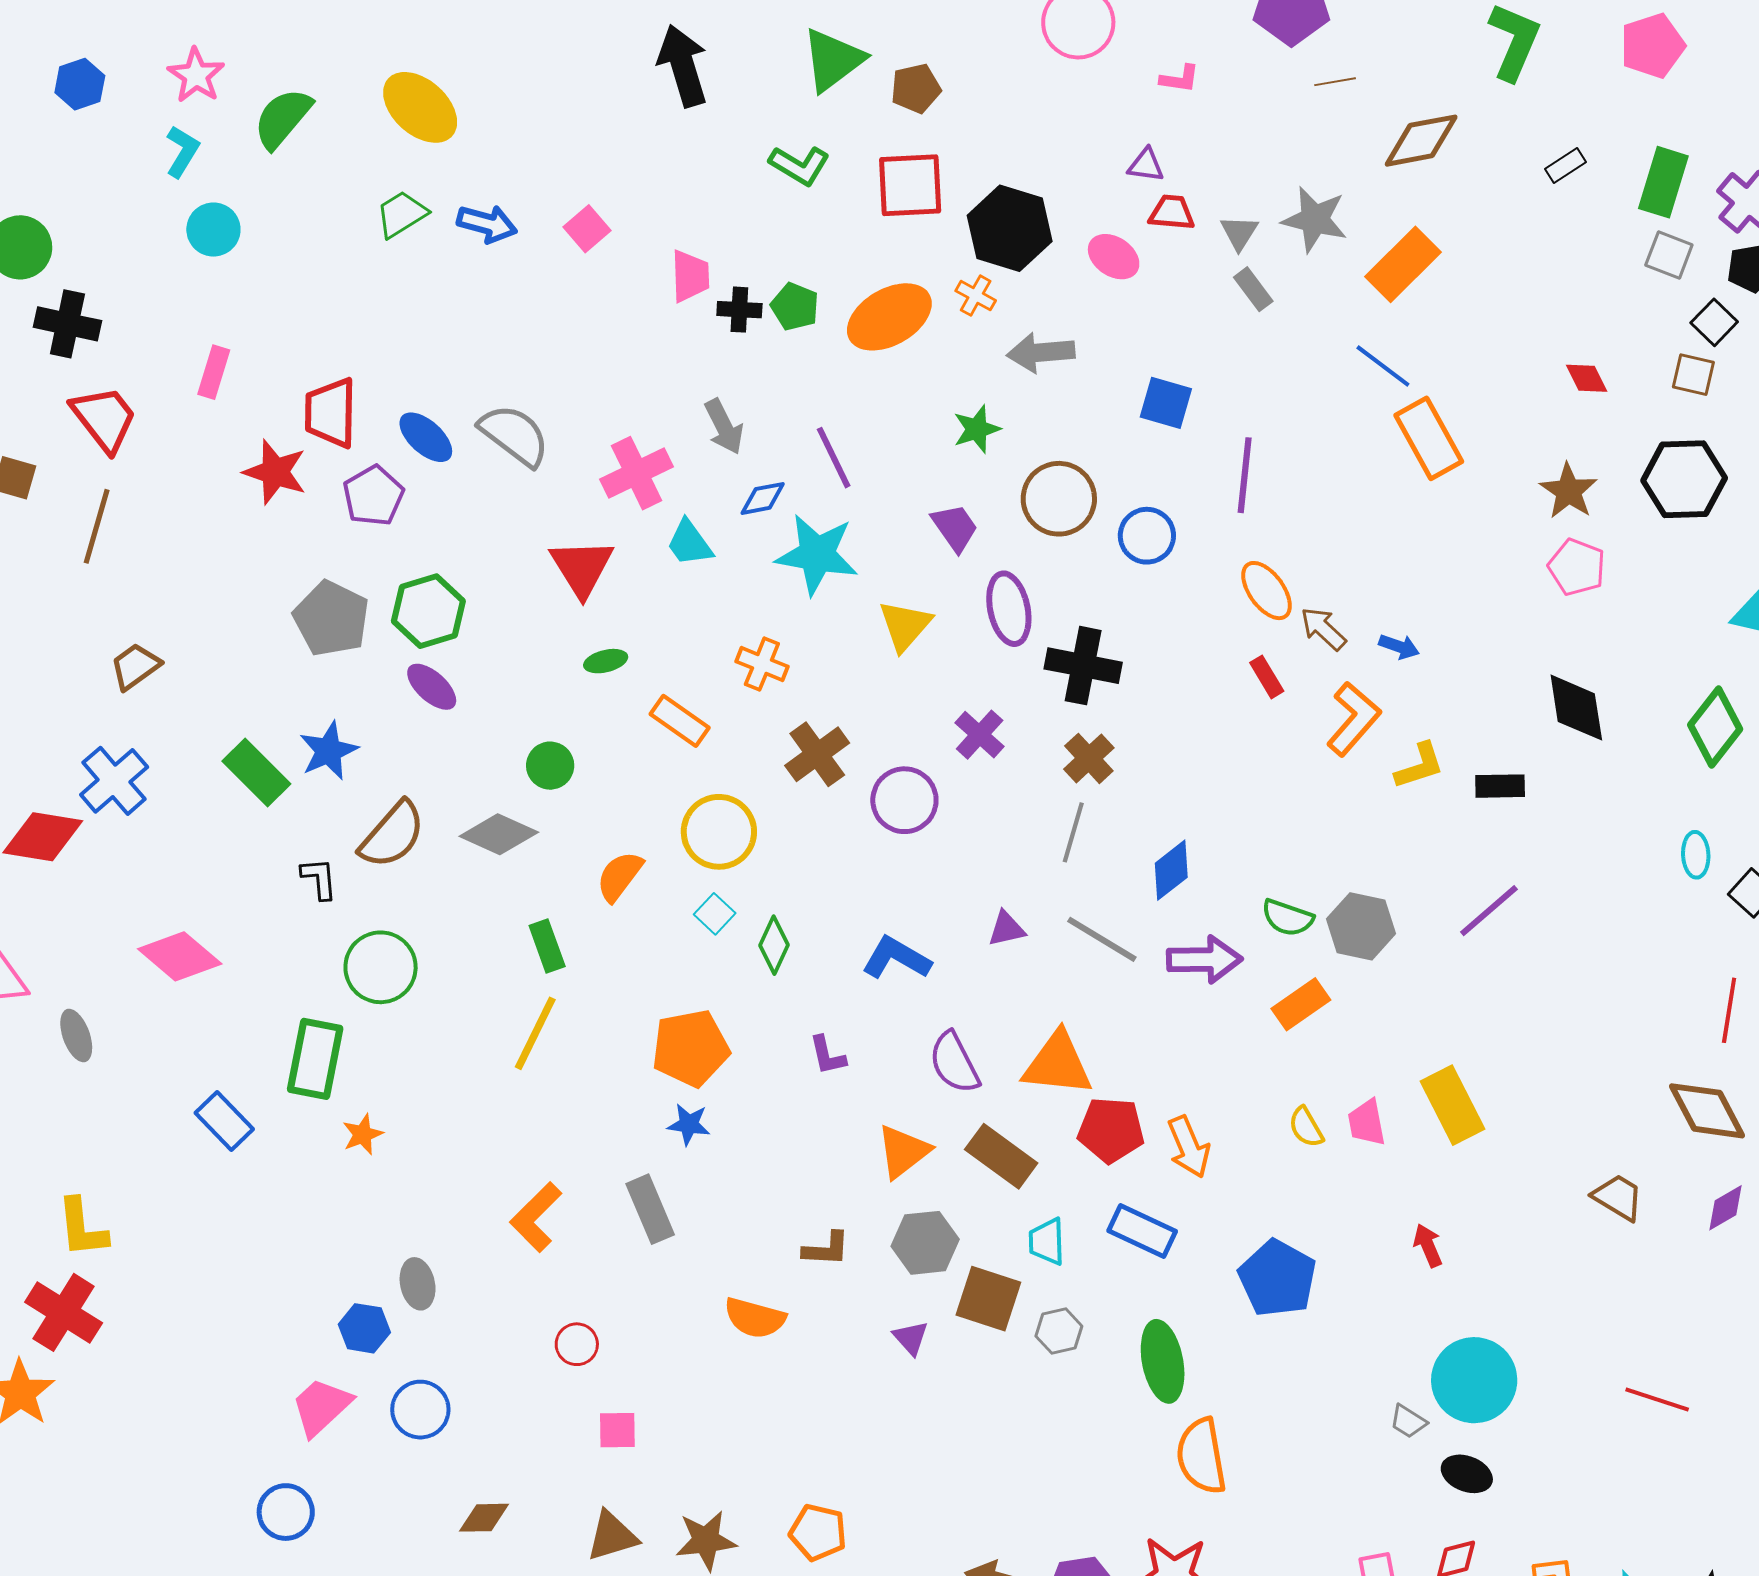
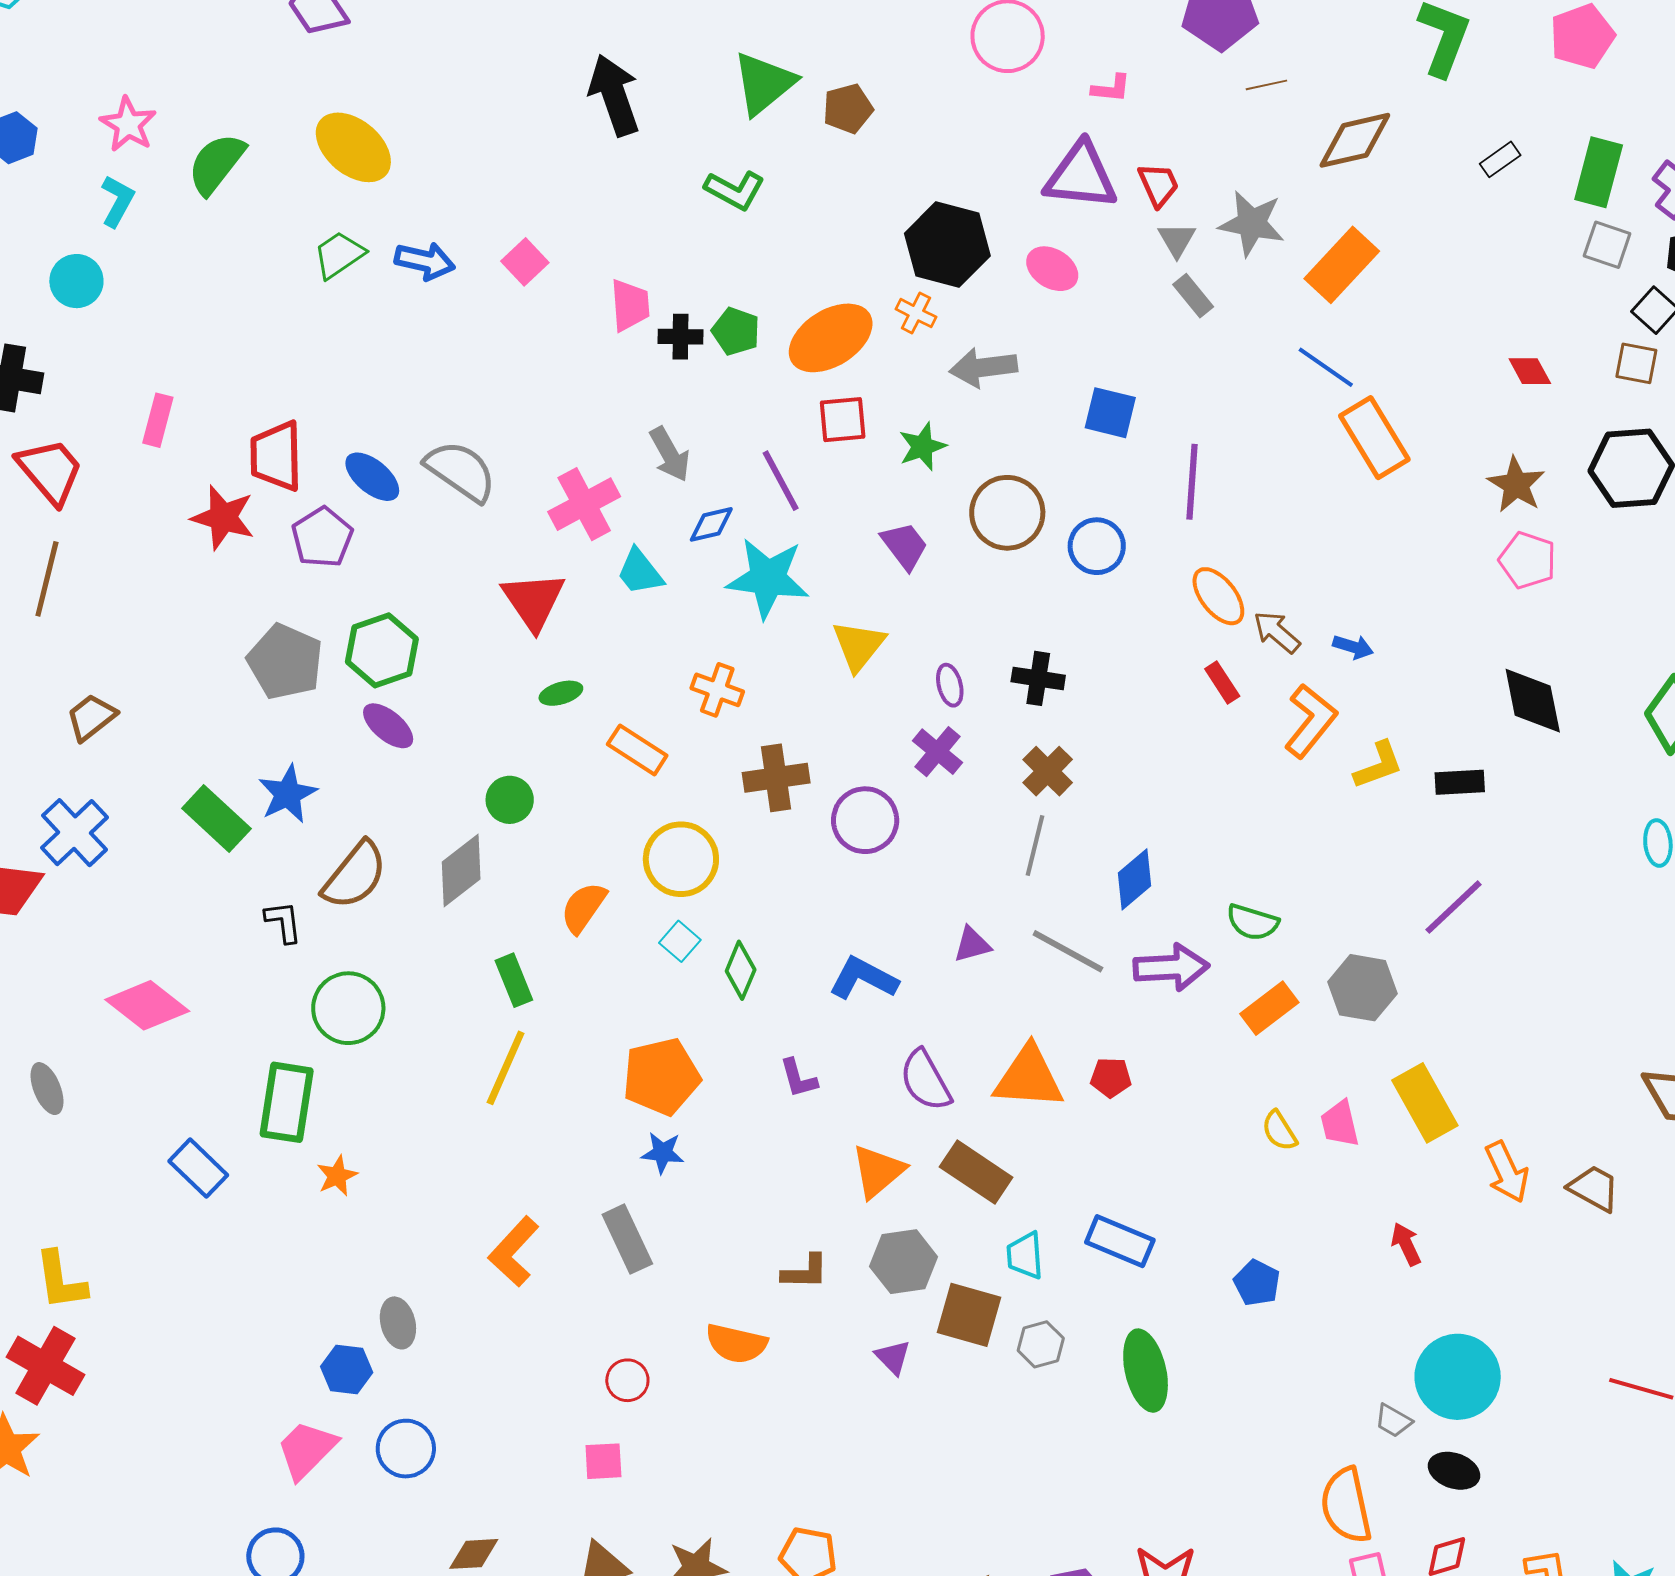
purple triangle: (1146, 165) -> (1081, 176), size x2.0
red square: (910, 185) -> (843, 420), moved, size x0.7
red trapezoid: (1172, 213) -> (1158, 185), moved, turned 63
cyan circle: (213, 230) -> (76, 281), moved
purple ellipse: (1009, 609) -> (950, 685), moved, size x0.6
black cross: (1083, 666) -> (1038, 678), size x0.7
brown cross: (817, 754) -> (776, 778), turned 30
gray diamond: (499, 834) -> (461, 871), turned -60
gray hexagon: (1361, 926) -> (1362, 988), moved
red pentagon: (1111, 1130) -> (1111, 1078), moved, size x0.6
orange arrow: (1189, 1147) -> (1507, 1172), moved
blue pentagon: (1277, 1278) -> (1257, 1283), size x0.6
red circle: (577, 1344) -> (627, 1380), moved
orange semicircle: (1201, 1456) -> (1346, 1506), moved

